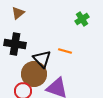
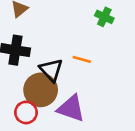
green cross: (82, 19) -> (104, 17), turned -32

